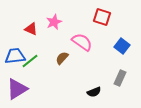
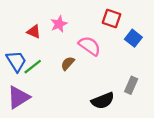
blue square: (122, 46) -> (133, 38), moved
blue trapezoid: (15, 56) -> (16, 61), turned 65
black semicircle: (94, 92) -> (103, 101), size x1.5

